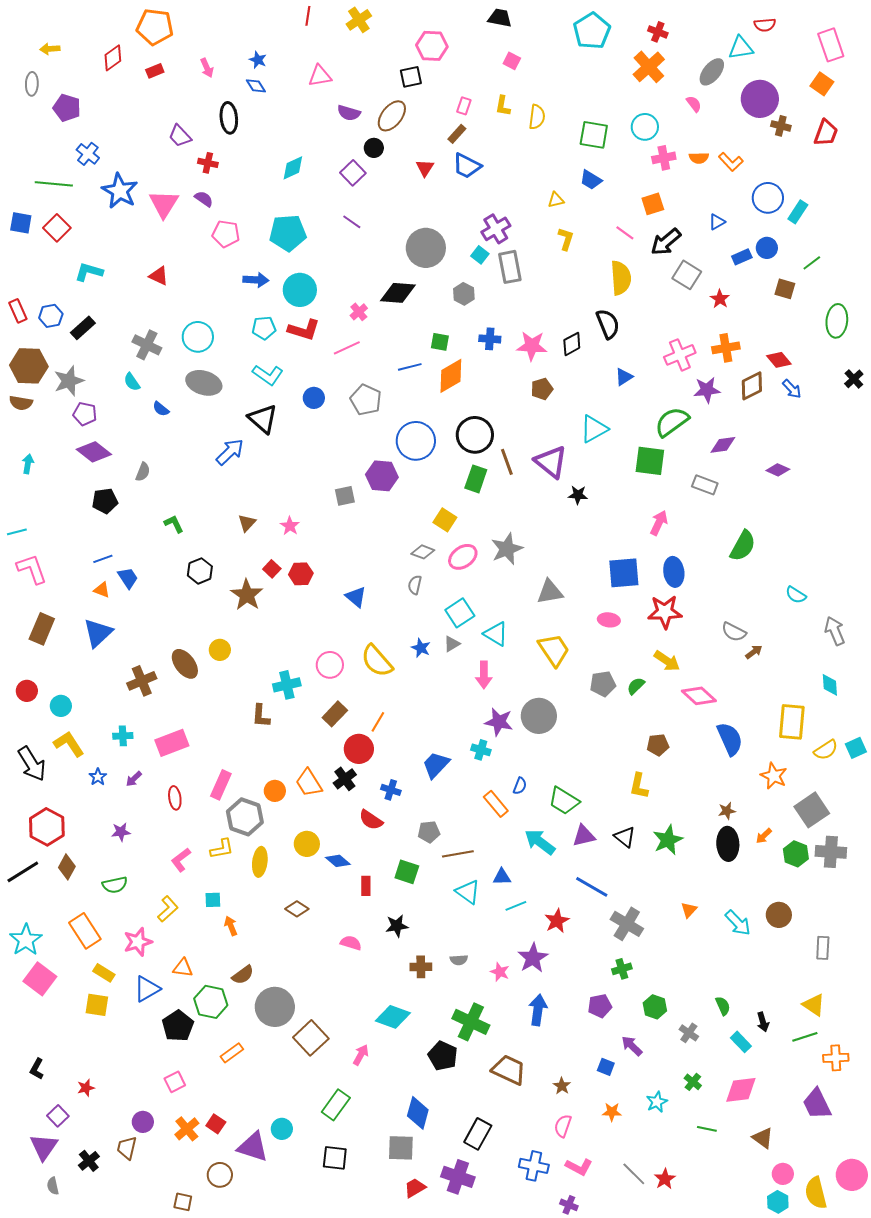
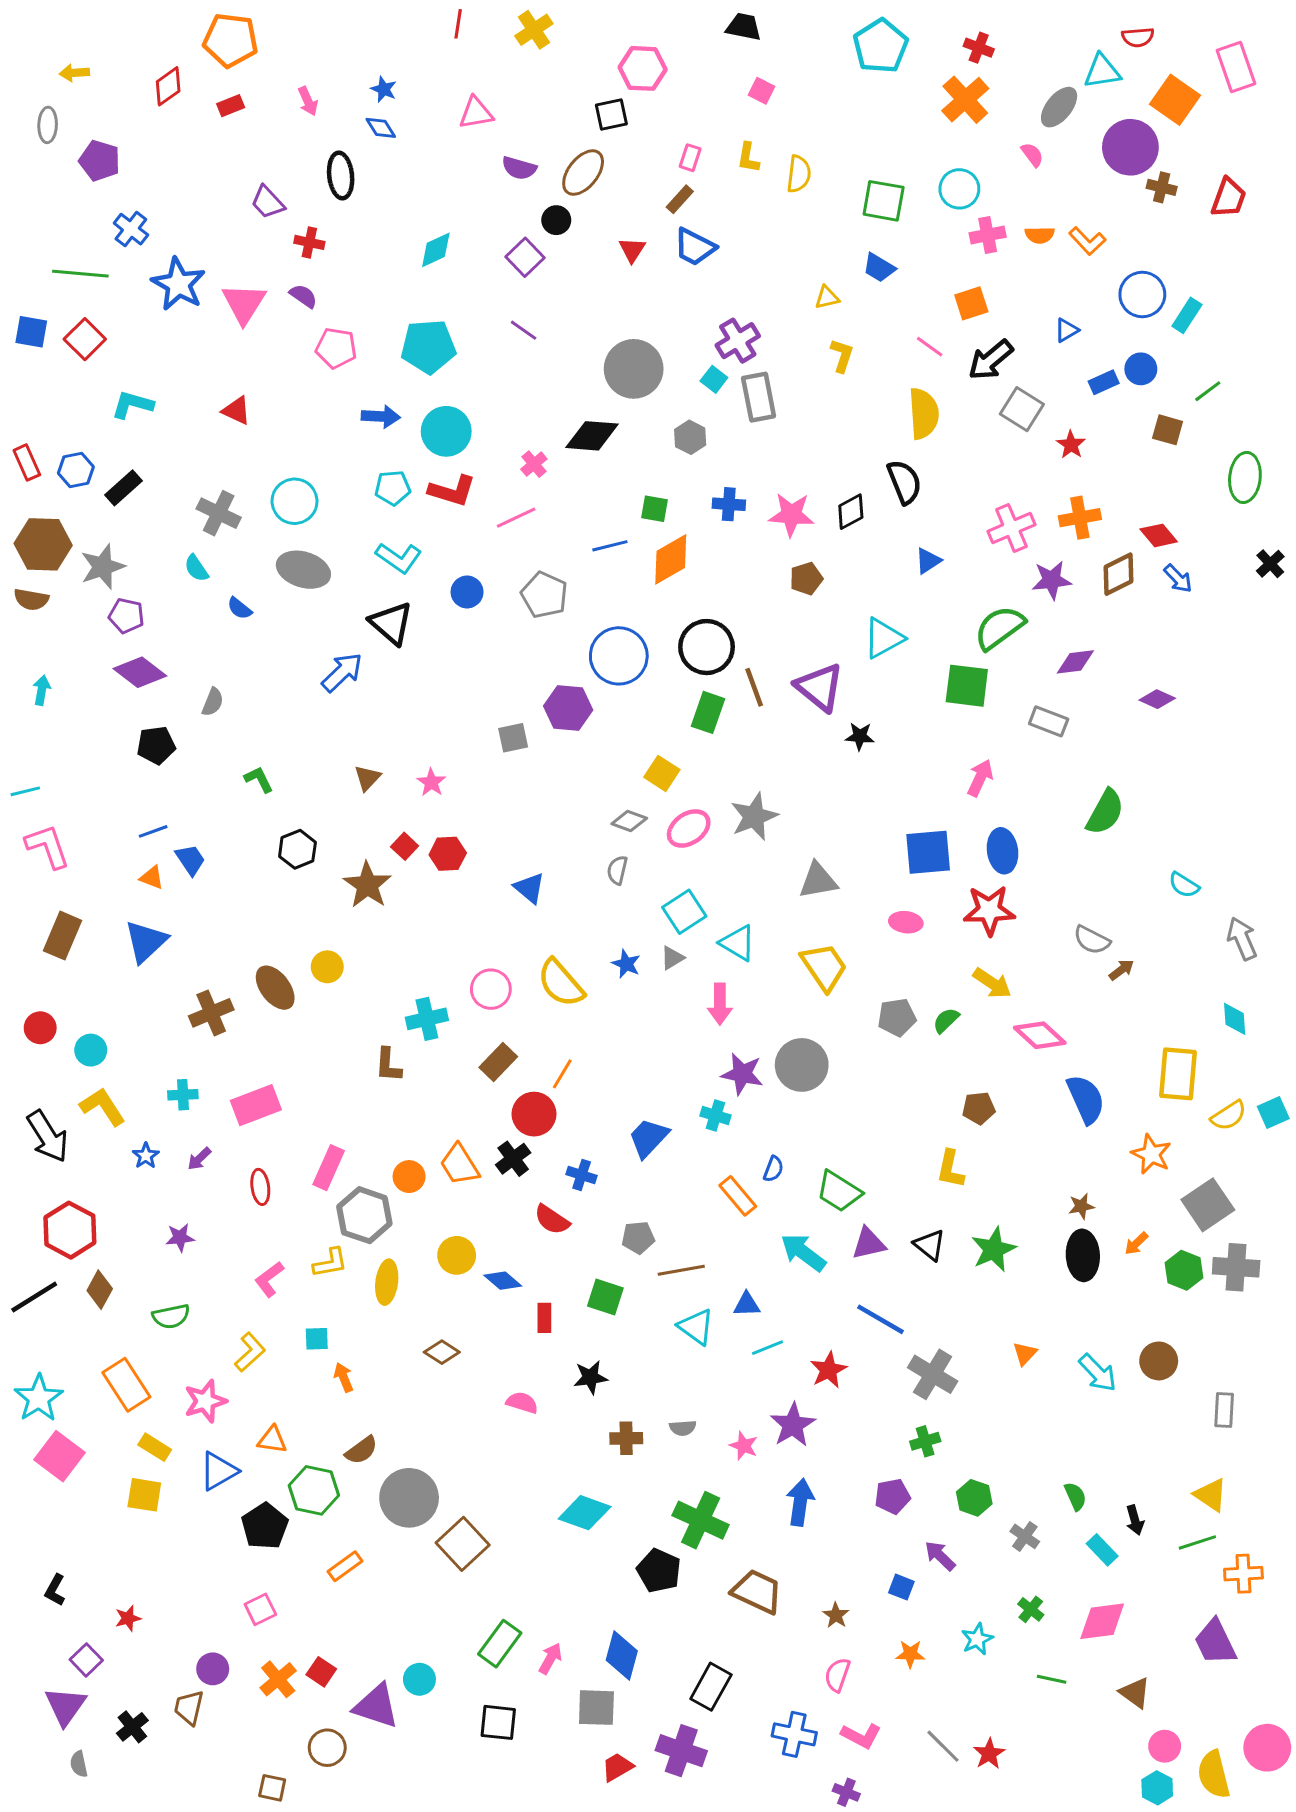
orange square: (822, 84) -> (1175, 100), moved, size x1.4
pink arrow: (361, 1055) -> (550, 1658), moved

